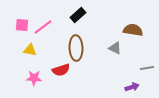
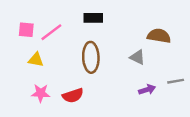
black rectangle: (78, 15) -> (93, 18), turned 42
red semicircle: (61, 70) -> (73, 96), moved
purple arrow: (132, 87) -> (147, 90), moved

